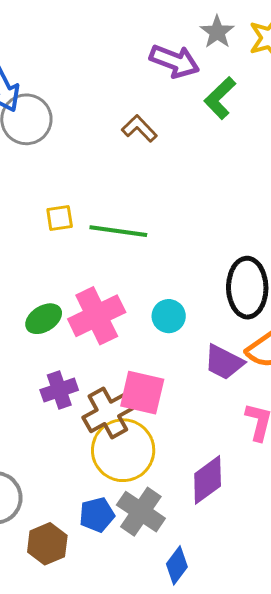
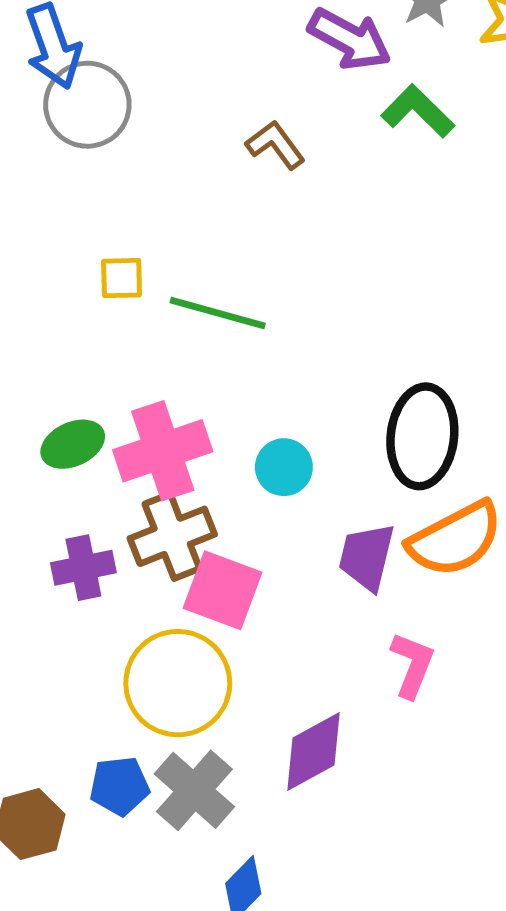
green L-shape: (220, 98) -> (418, 111), turned 81
purple trapezoid: (224, 362) -> (367, 557), turned 69
brown cross: (108, 413) -> (172, 536), moved

